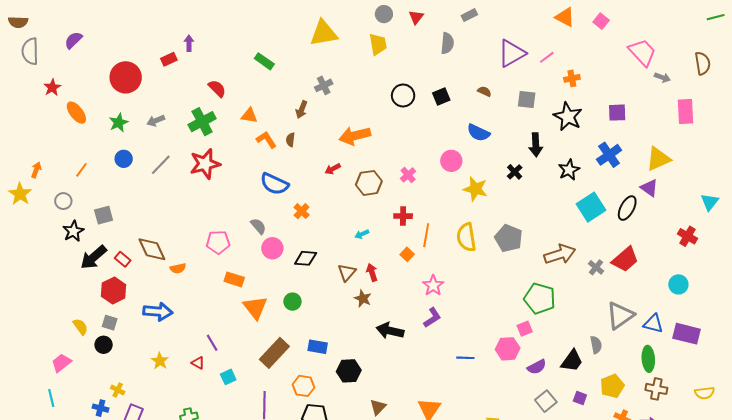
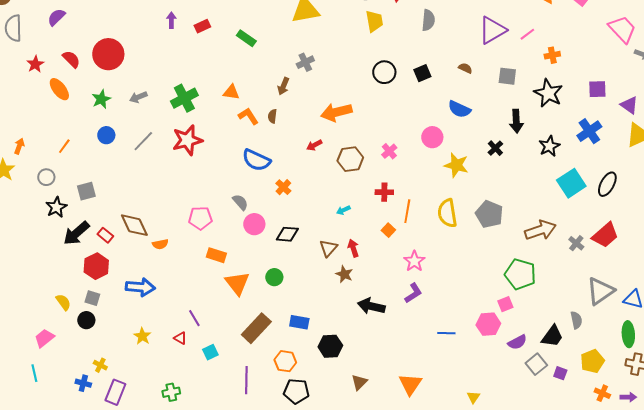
yellow trapezoid: (378, 44) -> (374, 21), moved
red rectangle: (169, 59) -> (202, 26), moved
red semicircle: (217, 88) -> (71, 59), moved
purple triangle: (649, 188) -> (629, 105), moved
gray square: (546, 401) -> (536, 364), moved

